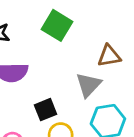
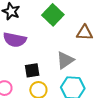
brown triangle: (109, 56) -> (85, 33), moved

